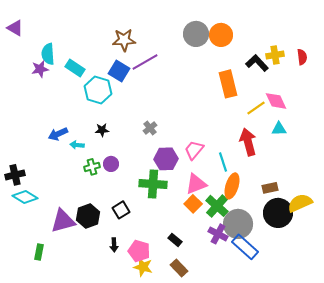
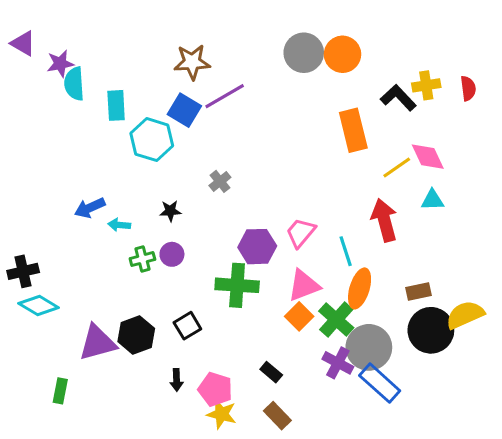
cyan rectangle: (75, 68) -> (116, 105), turned 54
purple star: (40, 69) -> (60, 64), moved
gray cross: (150, 128) -> (220, 181), moved
black star: (102, 130) -> (170, 211), moved

